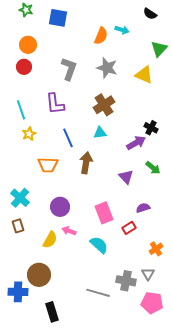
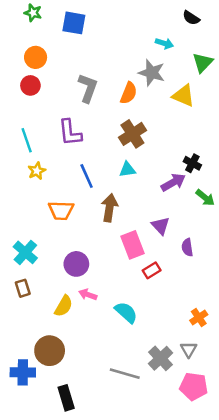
cyan arrow: (122, 30) -> (164, 43), moved
orange semicircle: (101, 36) -> (129, 93), moved
gray star: (107, 68) -> (152, 73), moved
green arrow: (153, 168) -> (205, 198), moved
purple semicircle: (143, 208) -> (187, 247), moved, turned -80
pink rectangle: (104, 213) -> (132, 245), moved
red rectangle: (129, 228) -> (152, 270), moved
gray cross: (126, 281) -> (161, 358), turned 36

